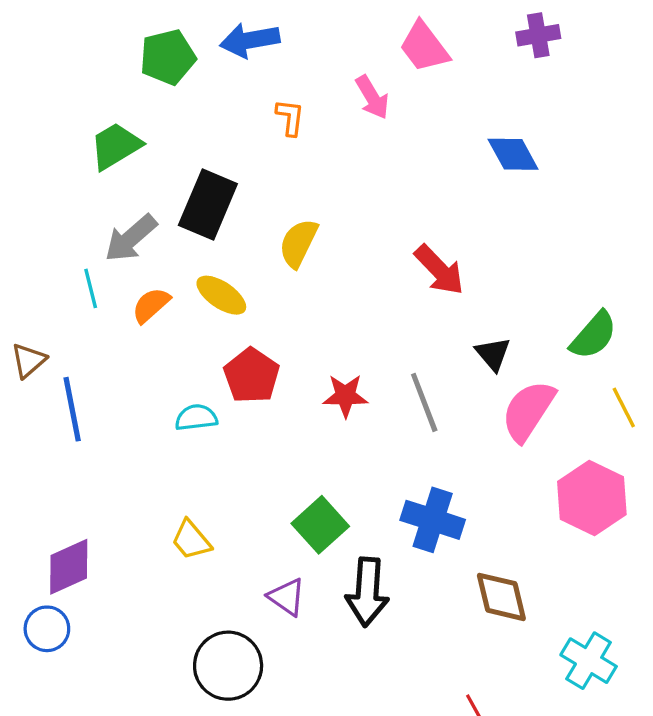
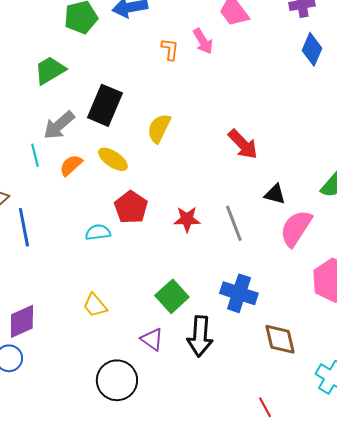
orange L-shape: (290, 117) -> (170, 49), moved
blue diamond: (513, 154) -> (312, 49), moved, turned 52
black triangle: (493, 354) -> (275, 194), turned -35

